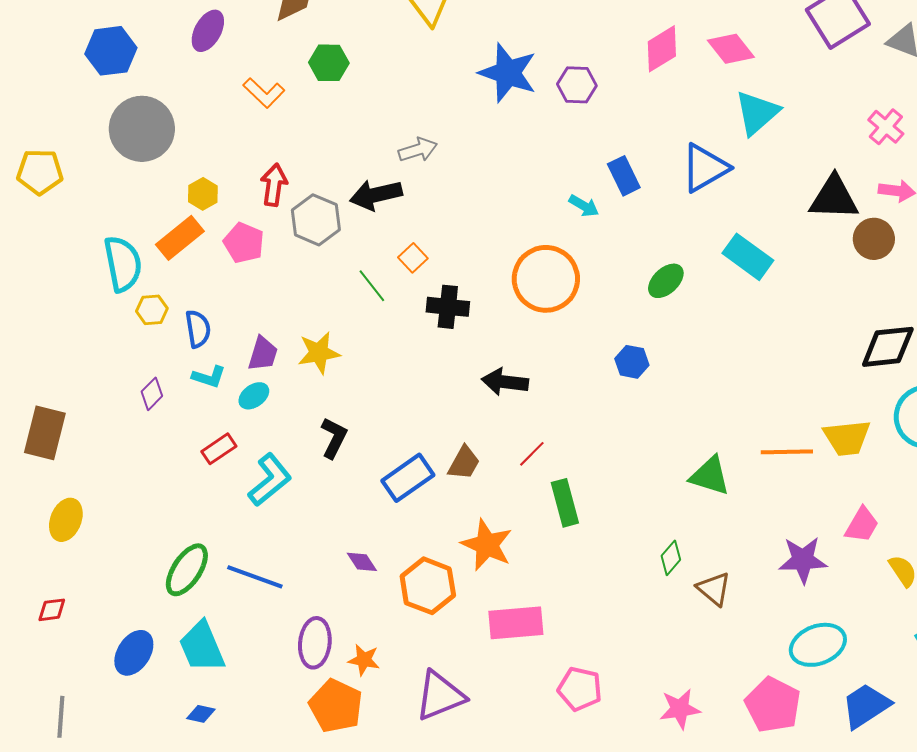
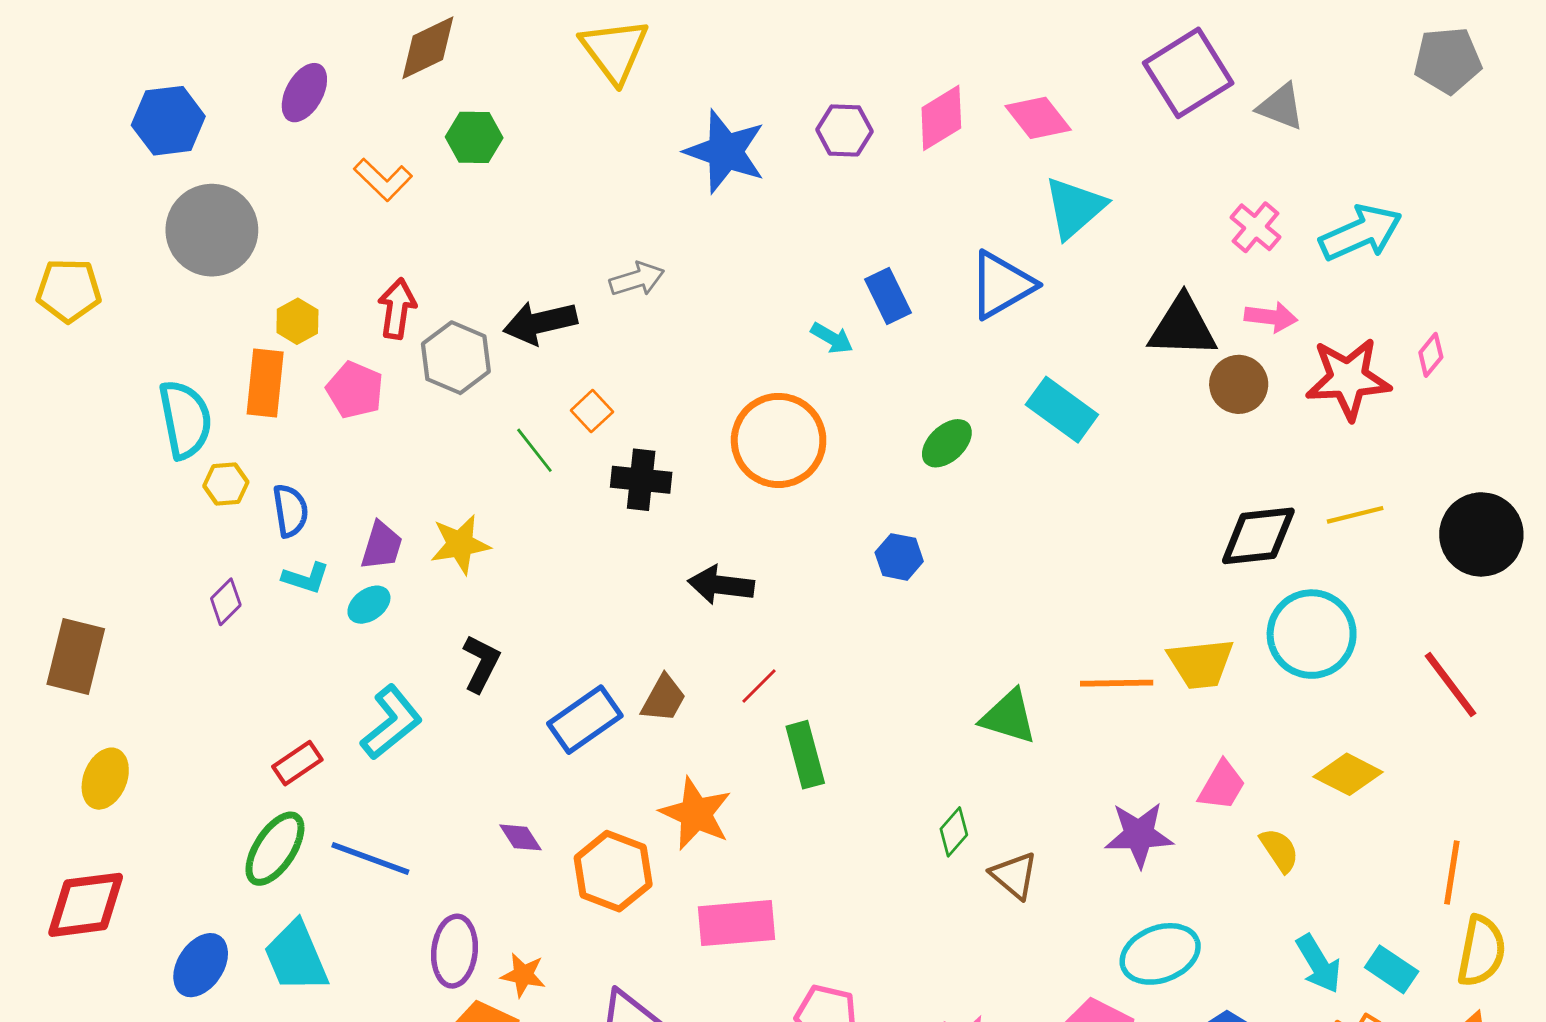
purple hexagon: (577, 85) -> (844, 130), moved
gray arrow: (418, 150) -> (637, 279), moved
orange rectangle: (180, 238) -> (265, 383), turned -45
red rectangle: (219, 449) -> (297, 763), moved
red diamond: (52, 610) -> (86, 905), size x2.0

